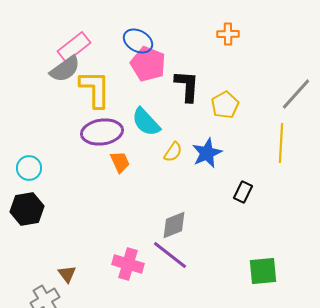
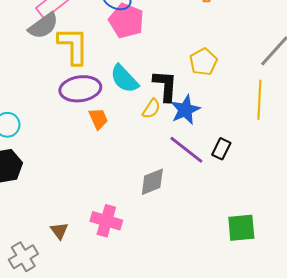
black L-shape: (187, 86) -> (165, 86), moved
purple line: (170, 255) -> (186, 150), moved
brown triangle: (67, 274) -> (59, 231), moved

